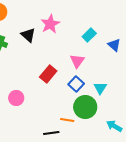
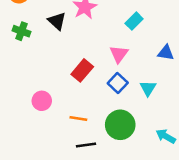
blue triangle: (114, 45) -> (166, 53), moved, turned -32
green circle: (85, 107) -> (120, 125), moved
orange line: (67, 120) -> (78, 119), moved

